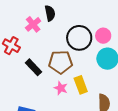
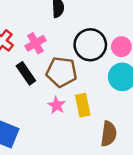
pink cross: (33, 24) -> (36, 43), moved

